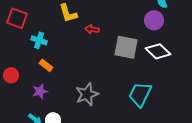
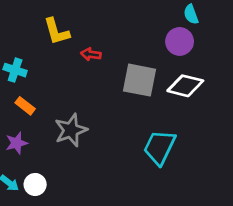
white diamond: (158, 51) -> (185, 86), turned -30
gray star: (87, 94) -> (71, 130), moved

